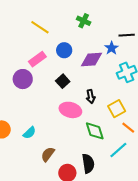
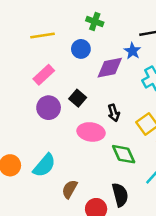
yellow line: (40, 27) -> (42, 36), turned -36
blue circle: (64, 50) -> (81, 49), moved
purple circle: (23, 79) -> (49, 108), moved
cyan semicircle: (29, 133) -> (44, 165), size x1.5

